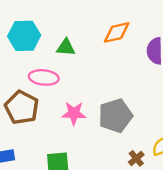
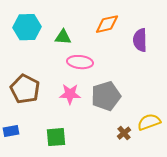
pink ellipse: (44, 77) -> (80, 62), moved

